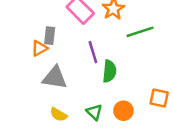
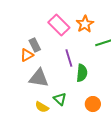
gray rectangle: (50, 36) -> (35, 45), turned -32
green triangle: (94, 112) -> (60, 99), moved

